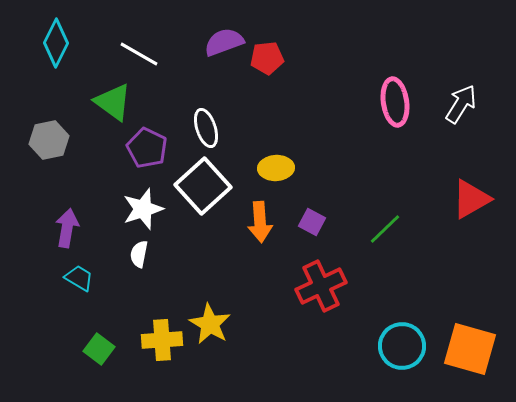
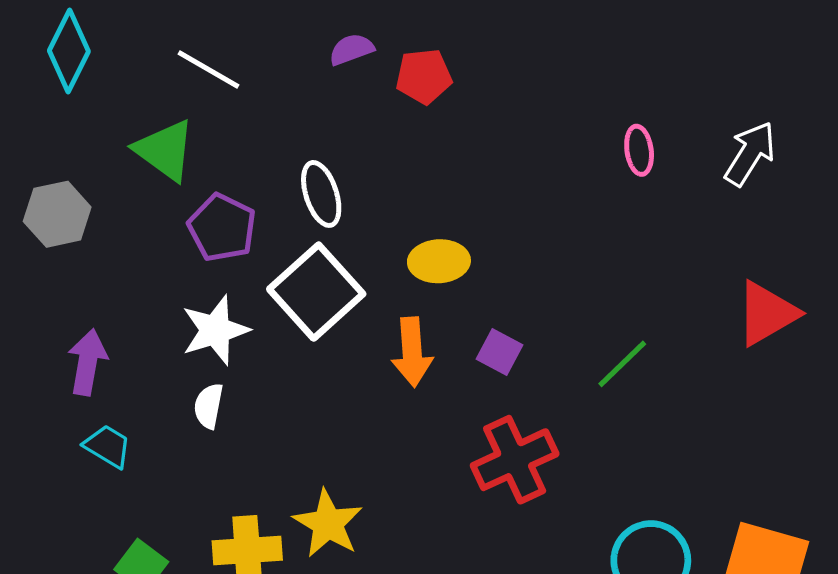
purple semicircle: (224, 42) -> (351, 49), size x0.7
pink ellipse: (395, 102) -> (639, 150), size x0.6

